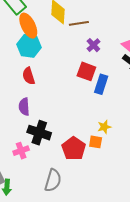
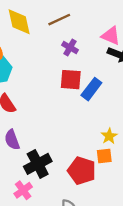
brown line: (79, 23) -> (59, 20), moved
blue rectangle: (101, 84) -> (91, 89), turned 36
black cross: (39, 133) -> (38, 164), turned -30

